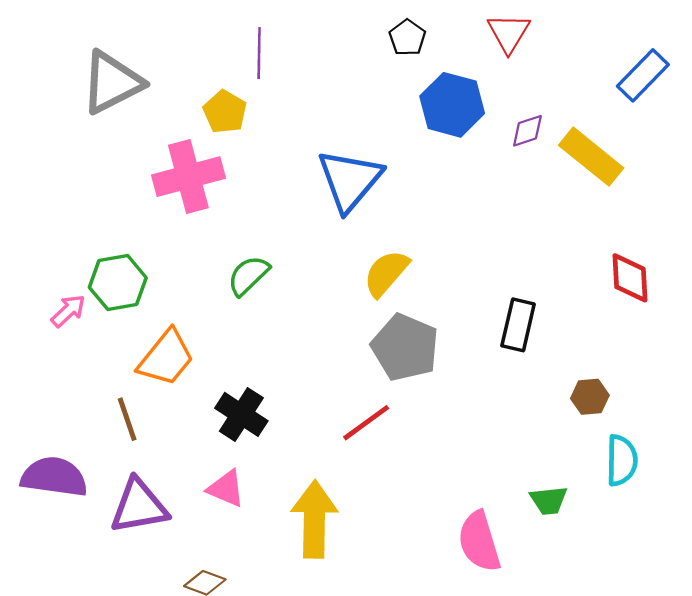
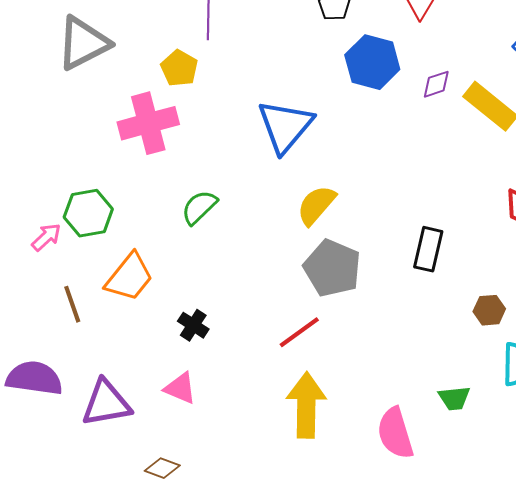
black cross: (241, 414) -> (193, 325), size x0.7
brown line: (127, 419) -> (72, 304), moved
yellow arrow: (314, 519) -> (306, 405), moved

